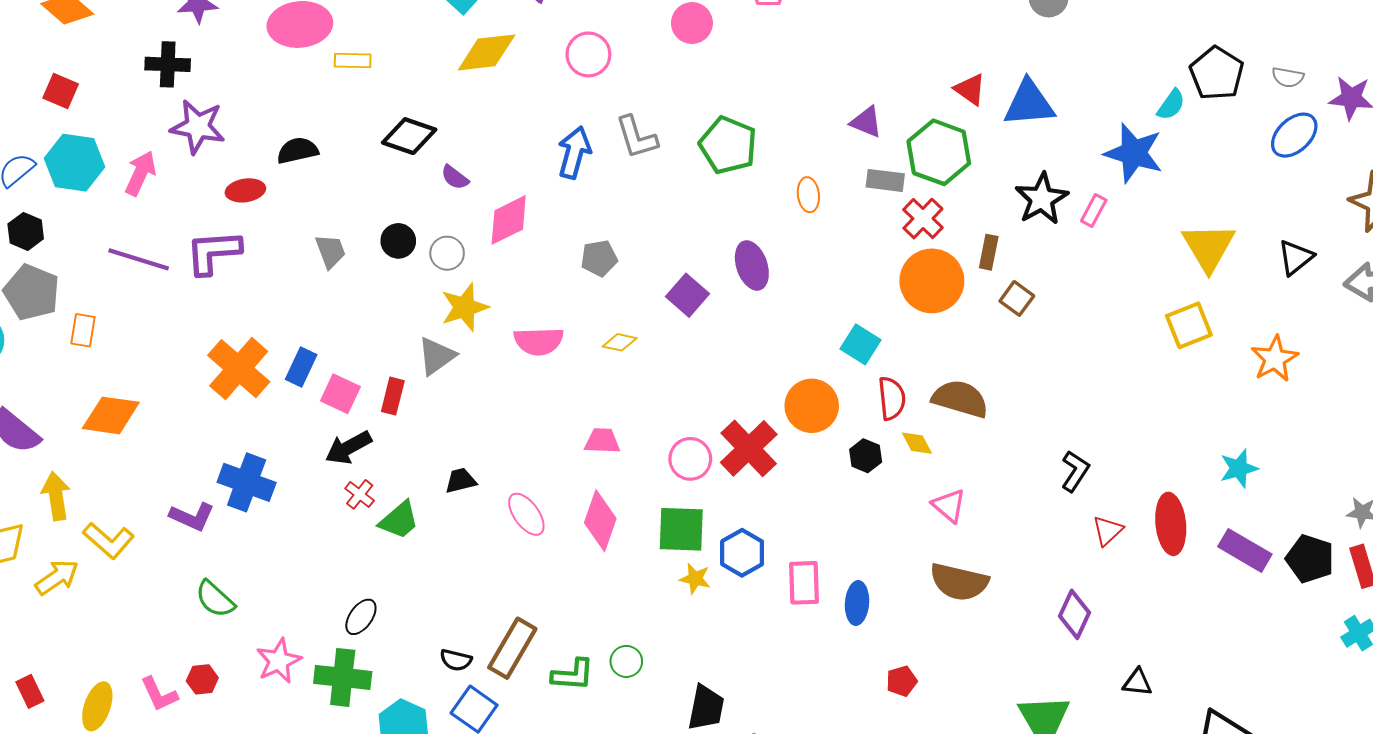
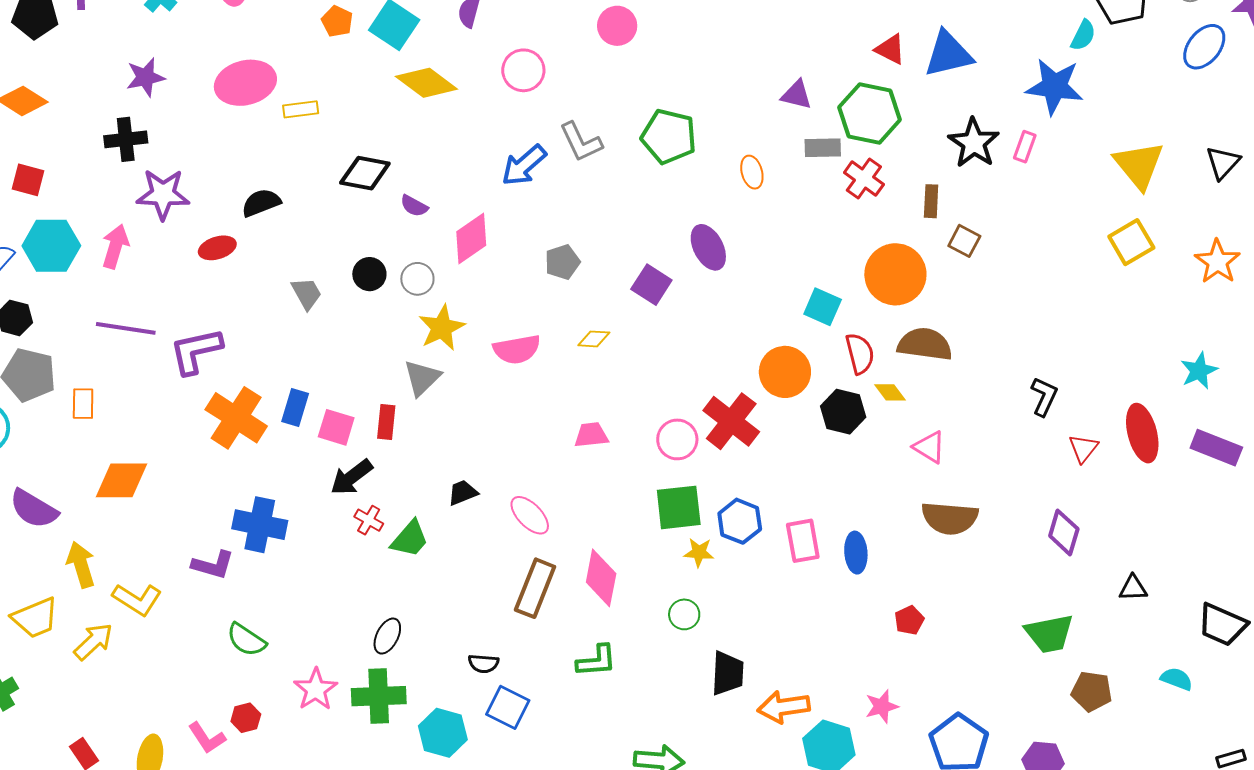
yellow diamond: (487, 52) -> (426, 83), turned 52
blue arrow: (574, 152) -> (524, 165), turned -138
purple L-shape: (213, 252) -> (196, 351), moved
orange circle: (932, 281) -> (895, 274), moved
black hexagon: (866, 456) -> (843, 412), size x1.4
pink diamond: (600, 521) -> (601, 578), moved
brown rectangle: (512, 648) -> (535, 588), moved
green circle: (626, 661) -> (684, 614), moved

